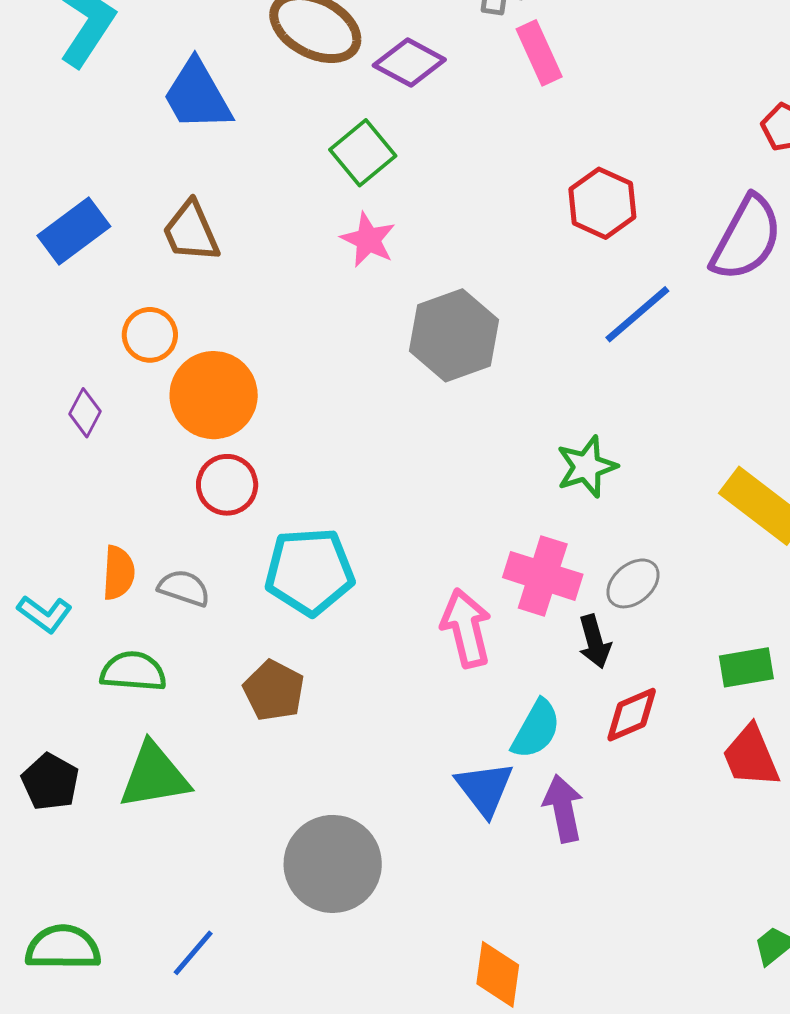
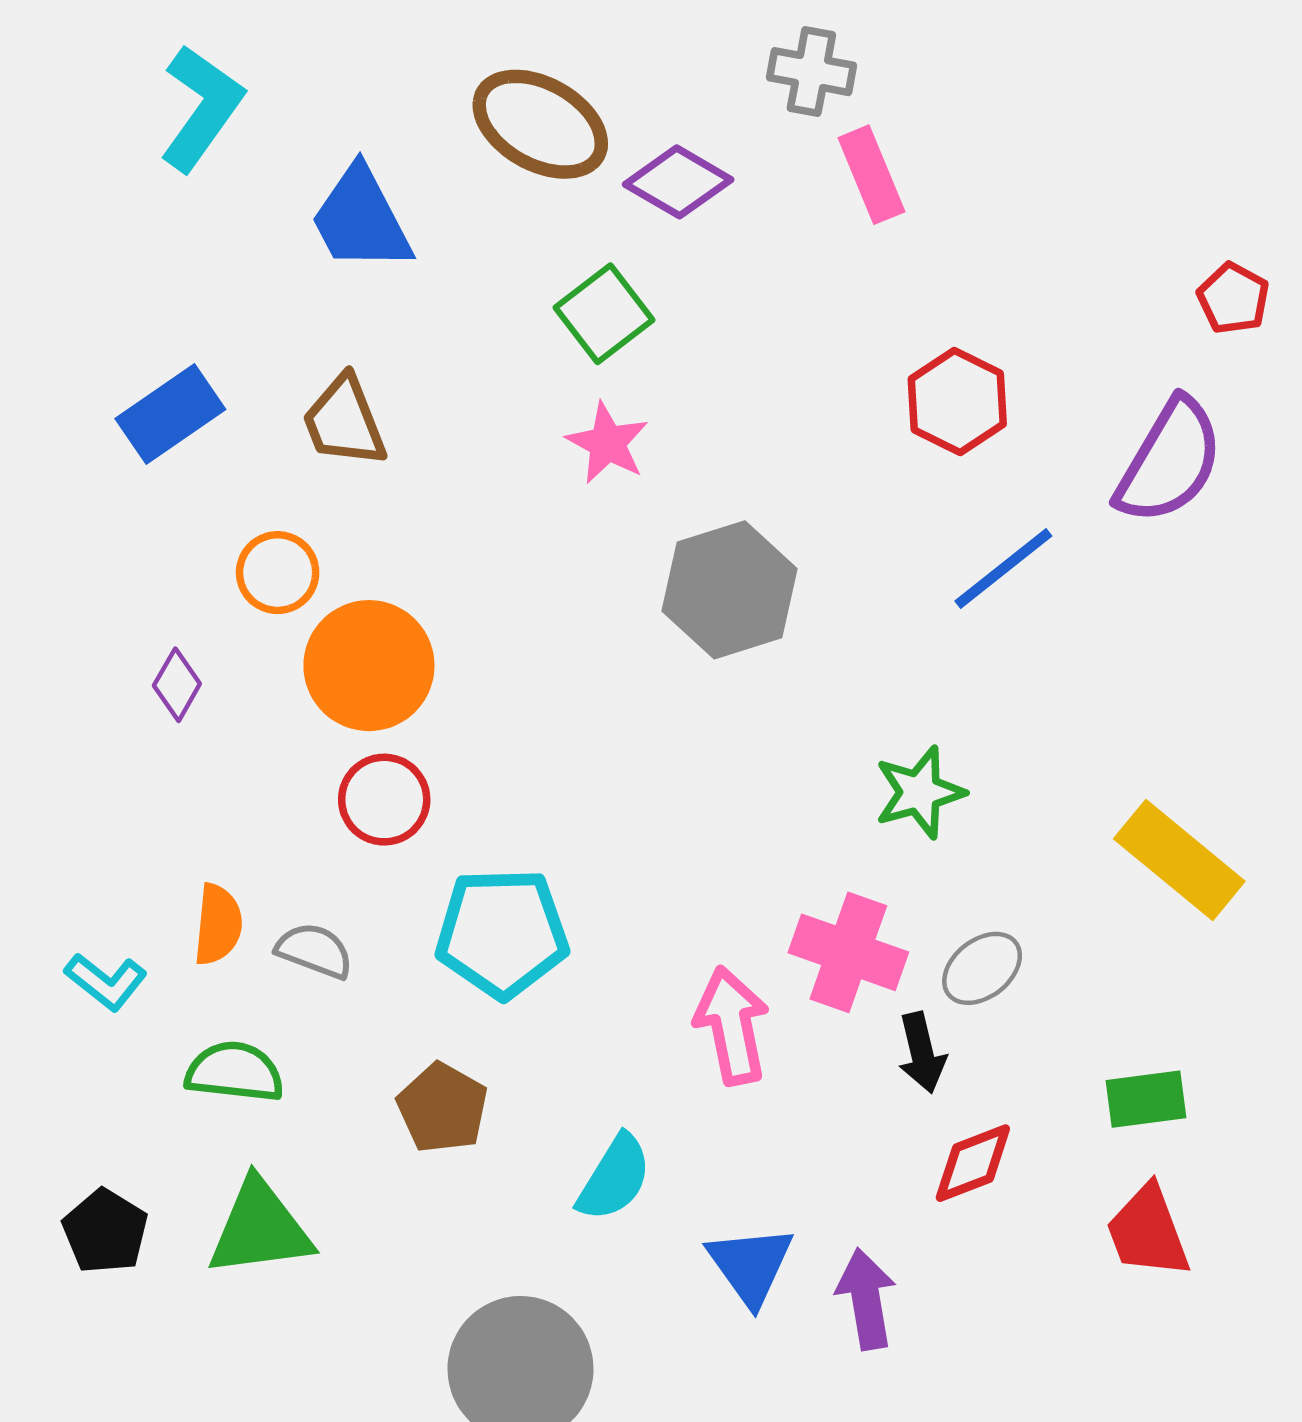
cyan semicircle: (536, 729) -> (614, 1178), moved

